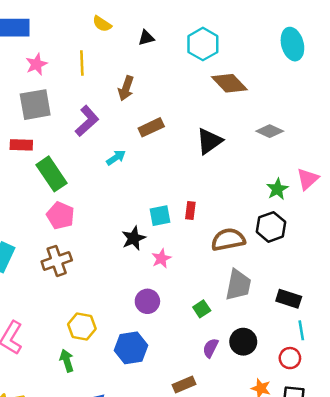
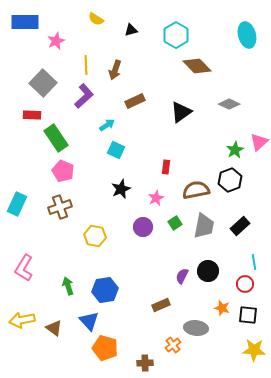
yellow line: (82, 63) -> (86, 65), moved
pink star: (36, 64) -> (56, 41), moved
gray square: (35, 105) -> (43, 83), turned -36
cyan square: (160, 216) -> (116, 150), moved, turned 36
pink star: (161, 258) -> (156, 198), moved
black rectangle: (289, 299) -> (240, 226), moved, turned -60
purple circle: (147, 301) -> (143, 227), moved
green square: (202, 309) -> (175, 223), moved
yellow hexagon: (82, 327) -> (95, 236), moved
blue hexagon: (131, 348) -> (105, 290), moved

